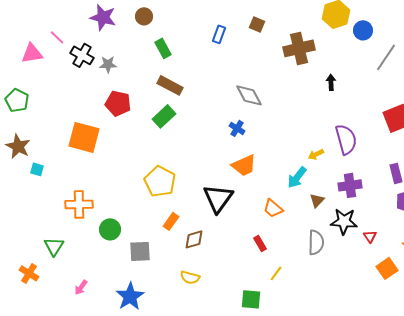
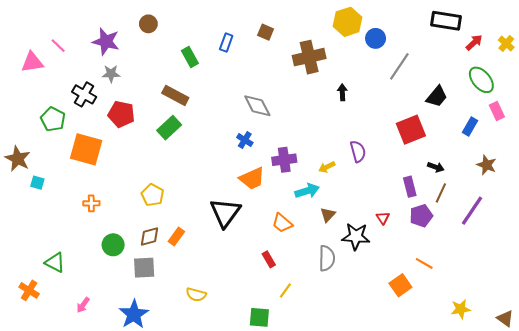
purple star: (103, 17) -> (106, 41), moved
green rectangle: (163, 48) -> (190, 57), moved
black cross: (82, 55) -> (84, 94), moved
green pentagon: (17, 100) -> (53, 119), moved
purple semicircle: (346, 139) -> (358, 151), size x0.7
cyan arrow: (297, 177) -> (307, 191), turned -145
yellow pentagon: (160, 181) -> (153, 195), moved, size x0.7
purple cross: (350, 185) -> (284, 160), moved
orange cross: (79, 204) -> (91, 203), moved, size x0.6
red triangle: (370, 236) -> (383, 218), moved
brown diamond: (194, 239) -> (149, 237), moved
green triangle: (54, 246) -> (55, 262), turned -35

